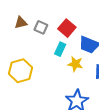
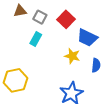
cyan rectangle: (60, 49) -> (36, 39), moved
yellow hexagon: (20, 71) -> (15, 80), moved

